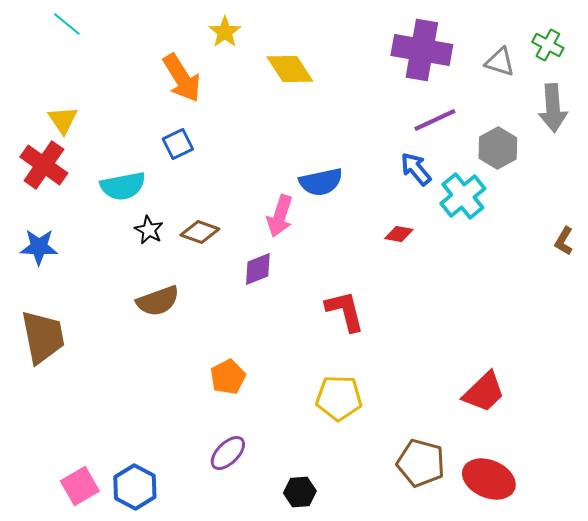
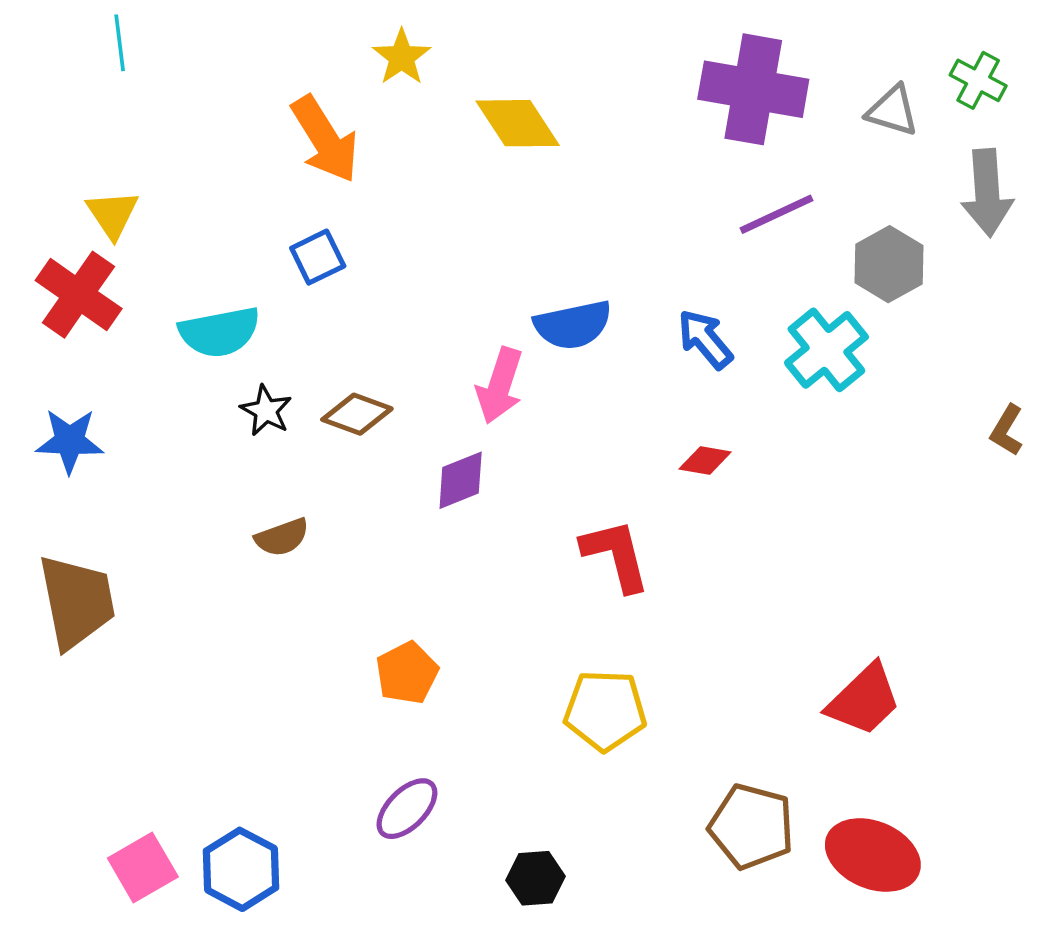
cyan line: (67, 24) -> (120, 43), turned 44
blue arrow: (416, 169) -> (705, 339), moved
red diamond: (399, 234) -> (705, 461), moved
brown semicircle: (158, 301) -> (282, 537), size x0.7

